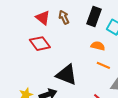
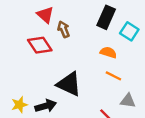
brown arrow: (64, 17) -> (64, 29), moved

